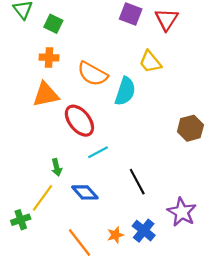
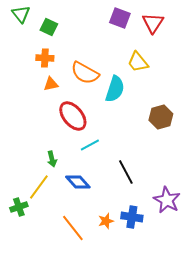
orange triangle: (46, 94) -> (51, 84), moved, size x0.6
brown hexagon: (190, 128) -> (161, 117), moved
blue cross: (144, 231) -> (132, 217), turned -30

